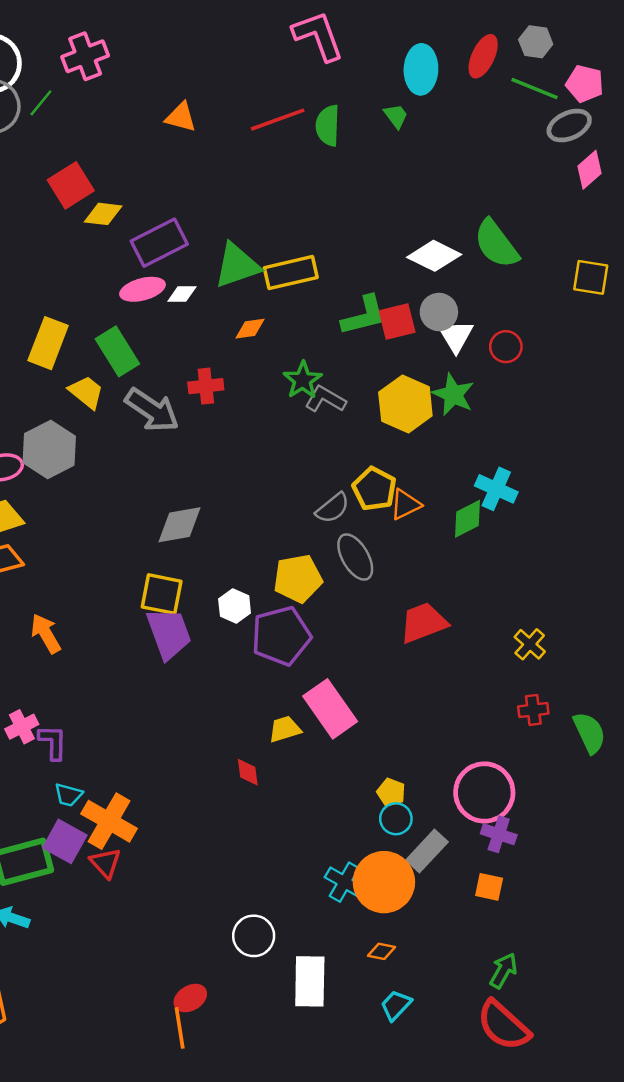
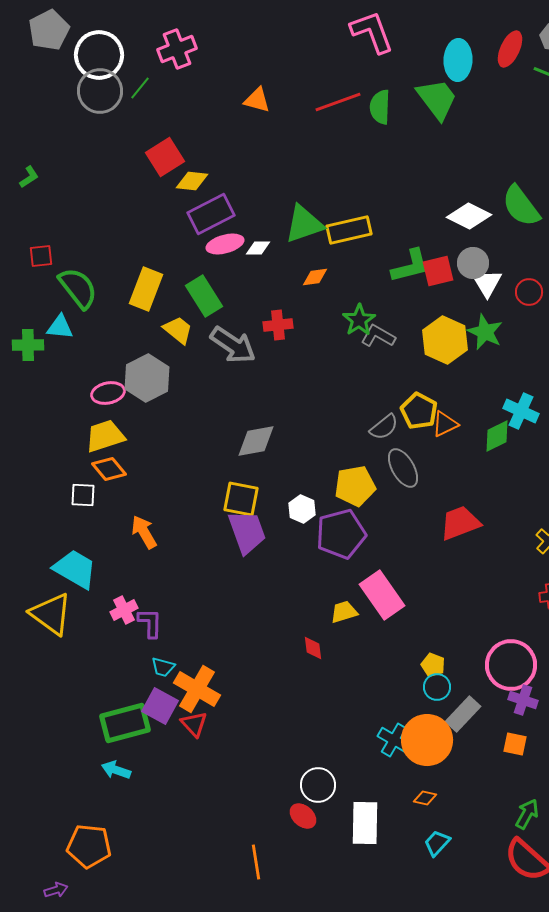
green trapezoid: (396, 116) -> (437, 99), size x2.0
purple rectangle: (159, 243) -> (211, 214), moved
red ellipse: (190, 998) -> (303, 816), moved, turned 72

